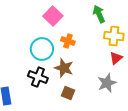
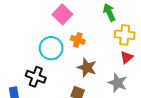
brown star: (64, 68) -> (87, 68), moved
black cross: (38, 77) -> (36, 77), moved
gray star: (107, 83) -> (117, 83), turned -30

